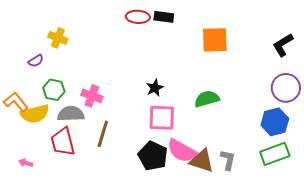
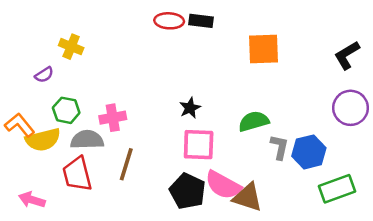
pink cross: (92, 96) -> (113, 118), turned -30
blue hexagon: (275, 122) -> (309, 152), moved
gray L-shape: (228, 160) -> (279, 147), moved
pink arrow: (26, 163) -> (32, 200), size x1.5

